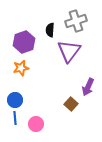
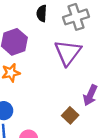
black semicircle: (50, 30) -> (42, 13), moved

